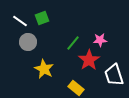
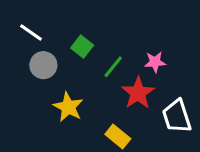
green square: (42, 18) -> (82, 47), moved, turned -32

